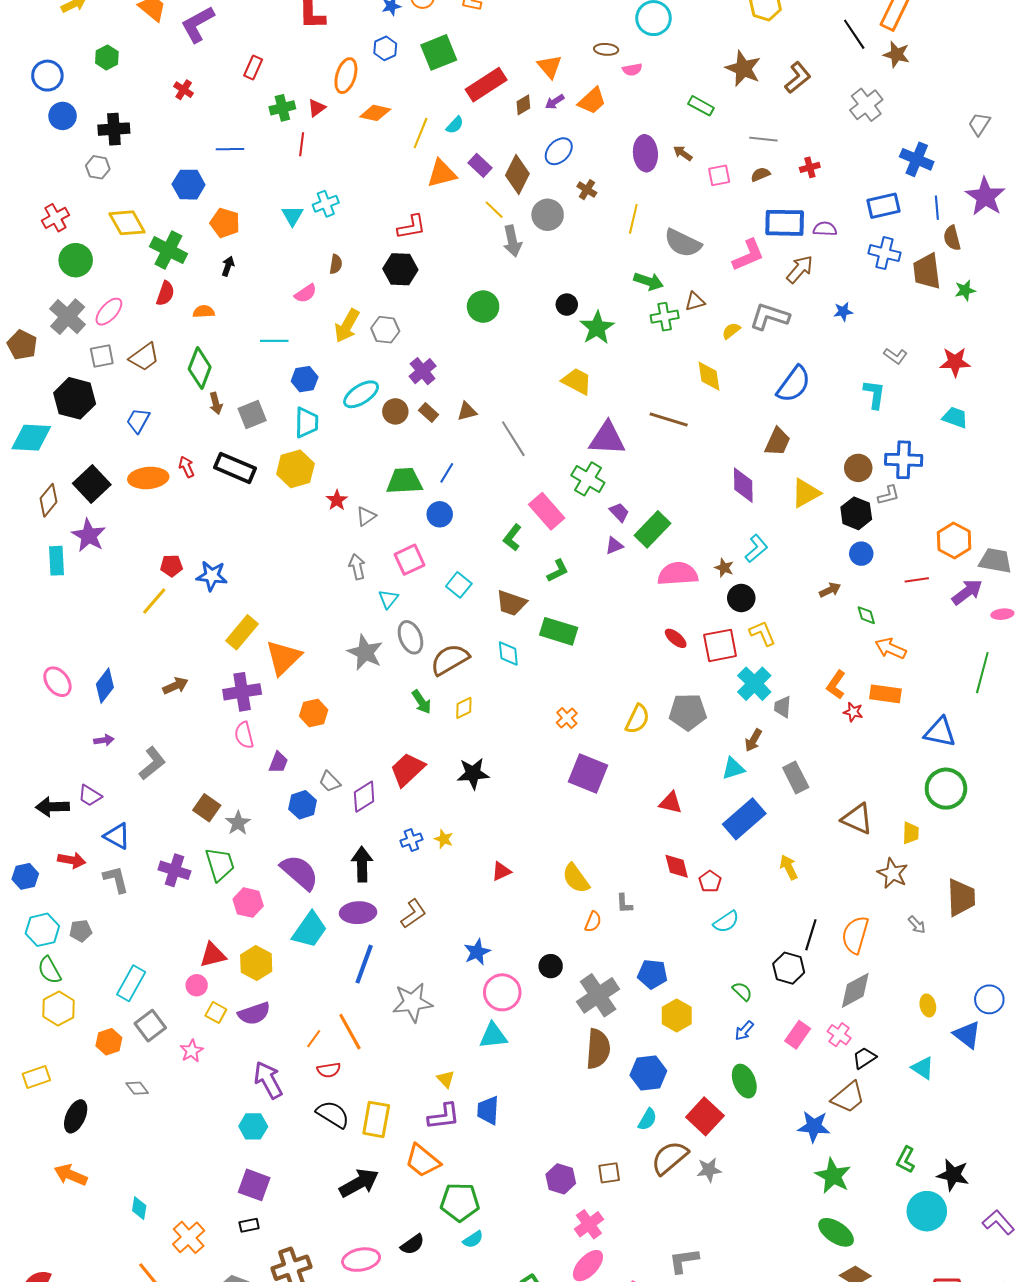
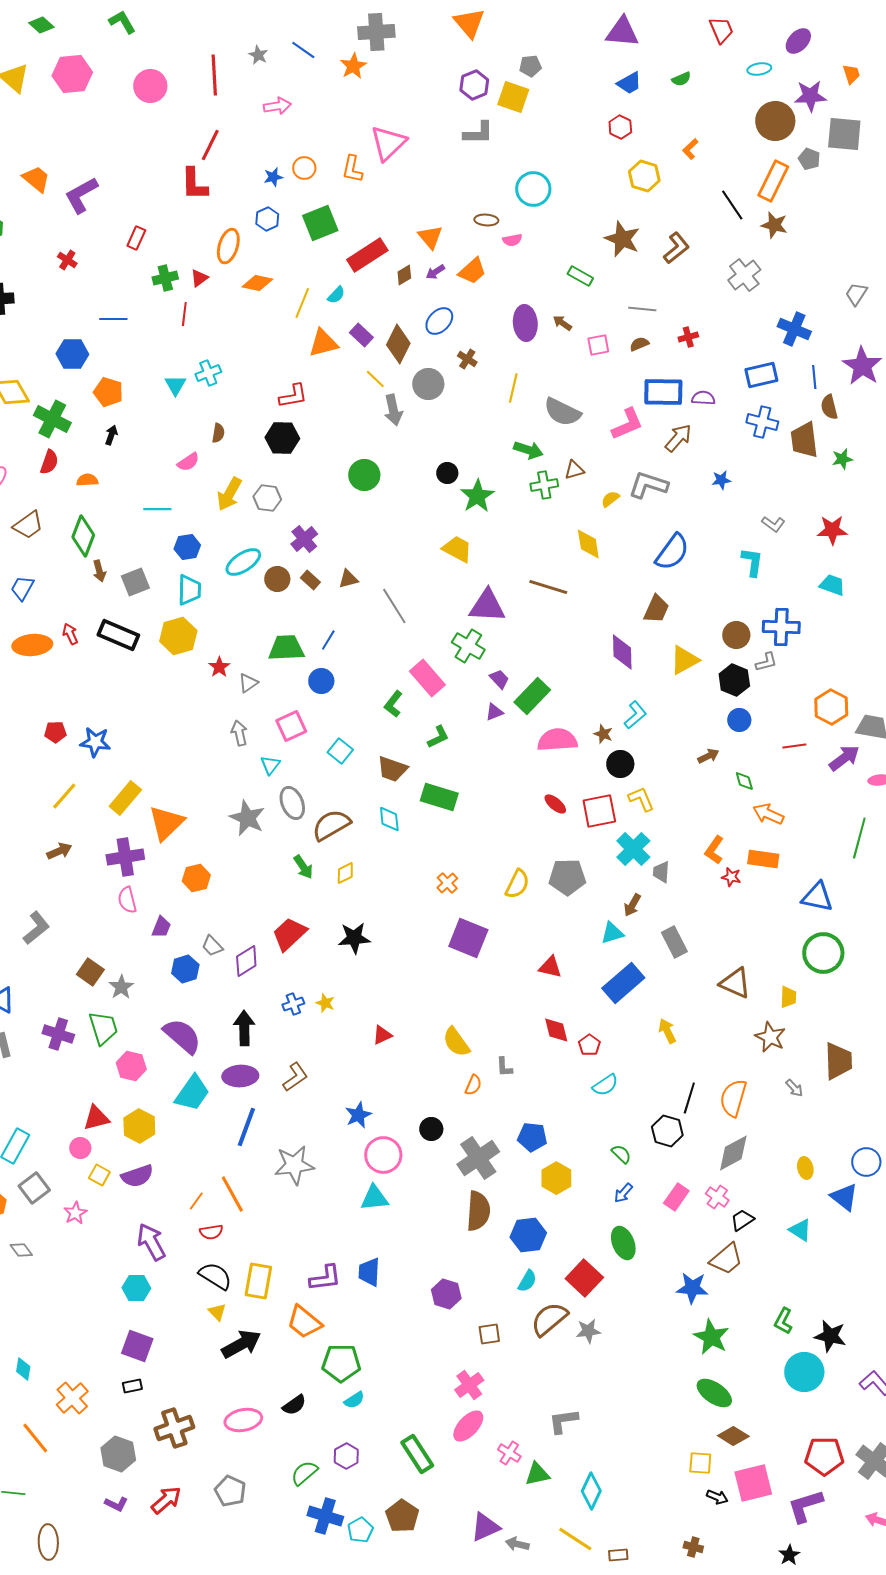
yellow line: (154, 601) -> (64, 796), moved
yellow triangle: (446, 1079) -> (217, 1312), moved
purple hexagon: (561, 1179) -> (446, 1294), moved

